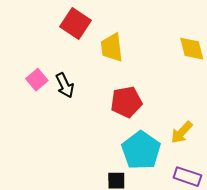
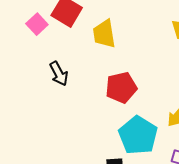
pink square: (37, 80) -> (37, 24), moved

